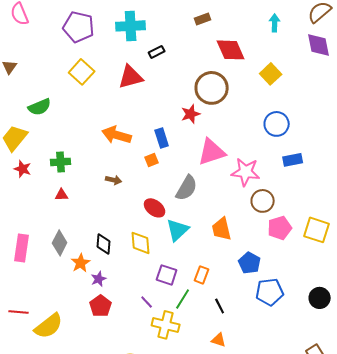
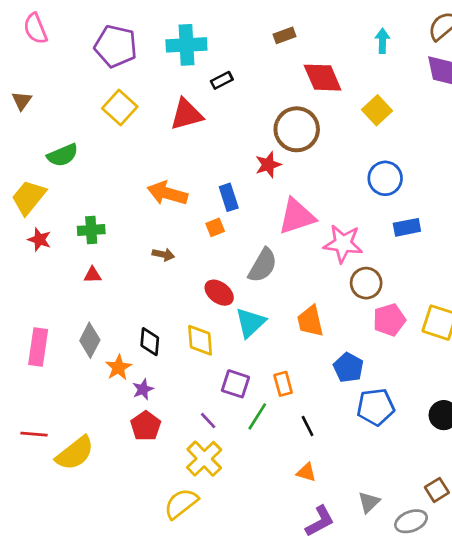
orange rectangle: (202, 275) -> (283, 384), turned -36
yellow cross: (166, 325) -> (204, 459), moved, turned 32

